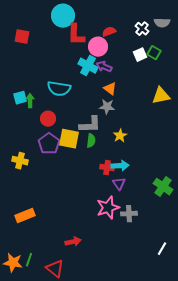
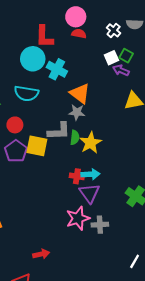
cyan circle: (63, 16) -> (33, 59), moved
red semicircle: (109, 32) -> (79, 34), turned 32
pink circle: (98, 47) -> (76, 17), moved
purple arrow: (104, 67) -> (121, 70), moved
orange triangle: (110, 89) -> (80, 93), size x1.5
yellow star: (120, 136) -> (90, 143), size x1.5
green semicircle: (91, 141) -> (75, 138), moved
purple triangle: (119, 184) -> (89, 193), size x1.5

